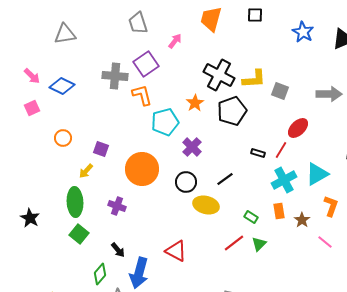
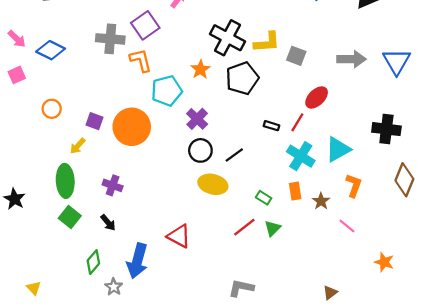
orange circle: (142, 169) -> (132, 127), moved
cyan cross: (284, 180) -> (301, 156), turned -30
black circle: (186, 182) -> (200, 150), moved
black arrow: (118, 250) -> (108, 223), moved

